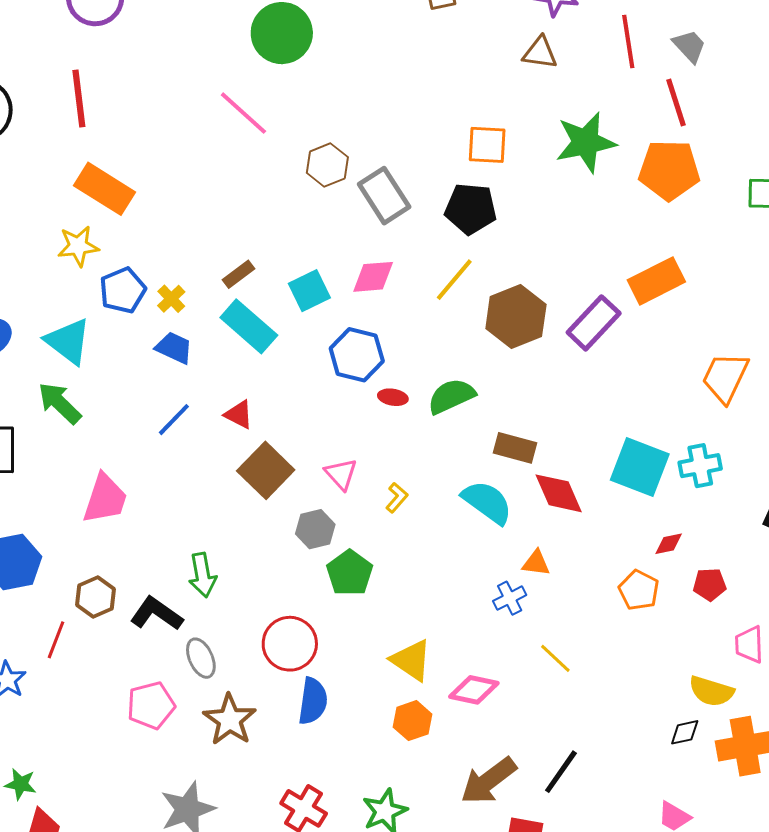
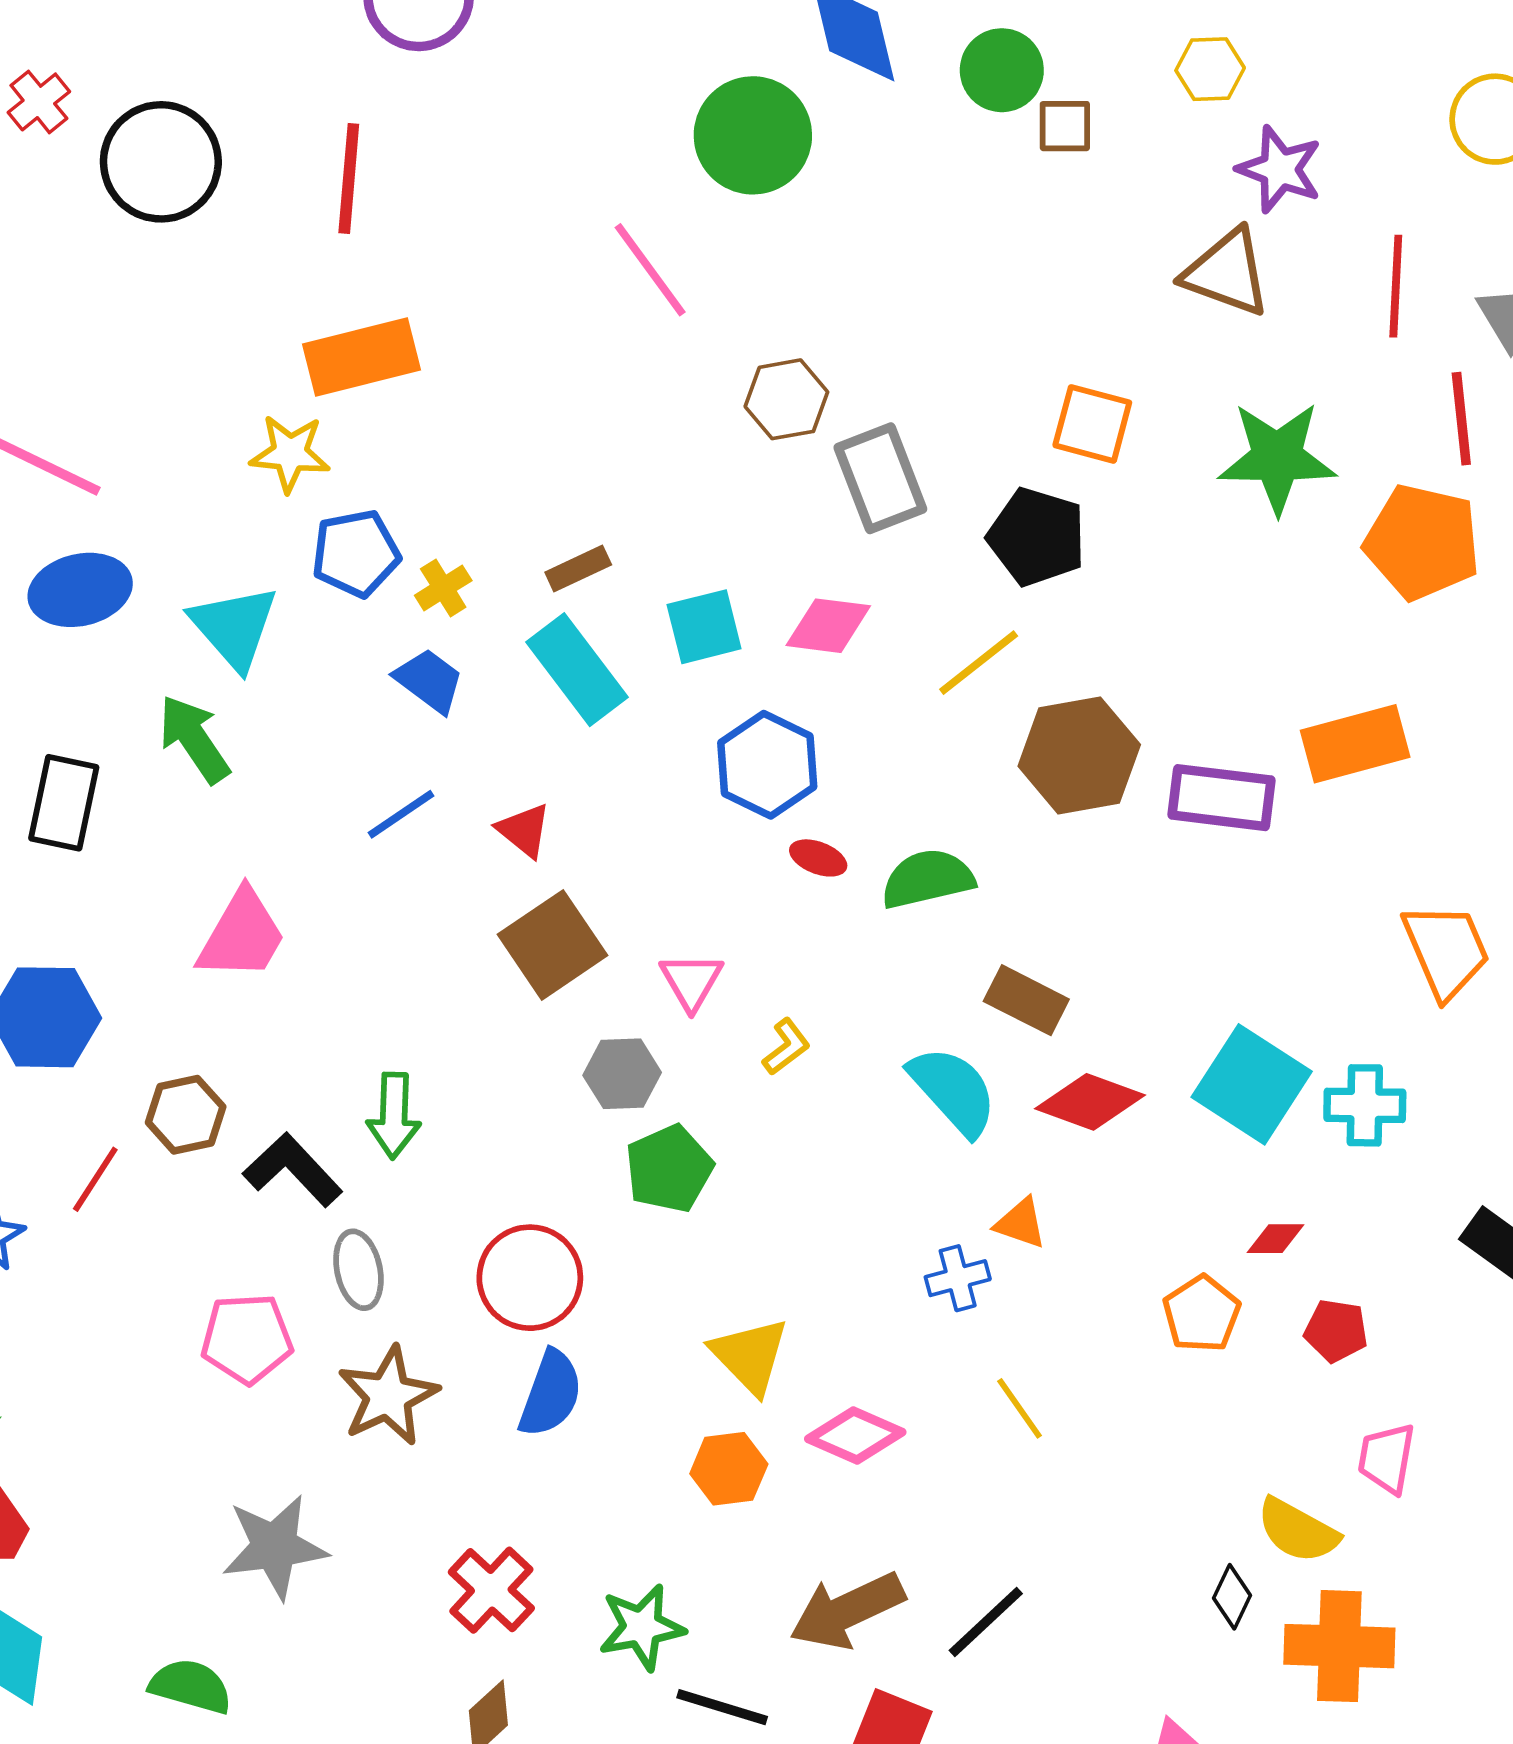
brown triangle: (540, 53) -> (1227, 273), size x1.4
orange rectangle: (105, 189) -> (361, 357), turned -58
purple rectangle: (594, 323) -> (1222, 798), turned 42
orange trapezoid: (725, 377) -> (1446, 950), turned 120
red diamond: (559, 493) -> (1090, 1102), turned -58
black diamond: (685, 732) -> (1232, 1597), turned -64

